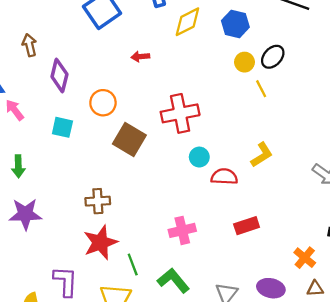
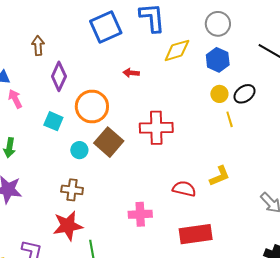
orange circle: (103, 103) -> (92, 106), size x1.4
cyan circle: (199, 157) -> (79, 150), moved
red rectangle: (247, 226) -> (196, 234), size x1.5
pink cross: (182, 230) -> (140, 214), moved

